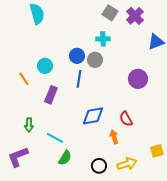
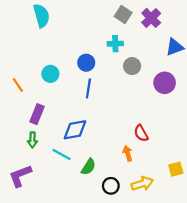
gray circle: (95, 60) -> (132, 66), moved
orange line: (24, 79) -> (18, 85), moved
purple circle: (138, 79) -> (165, 83), moved
purple rectangle: (51, 95) -> (37, 114), moved
blue diamond: (93, 116) -> (75, 130), moved
green semicircle: (65, 158) -> (88, 167), moved

